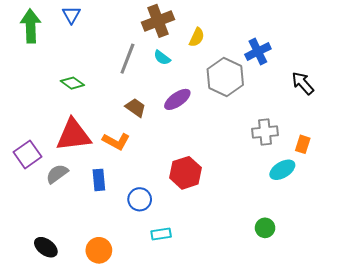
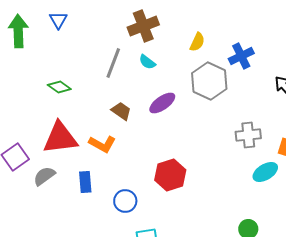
yellow semicircle: (197, 37) -> (197, 42), moved

